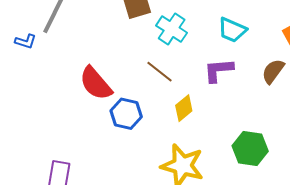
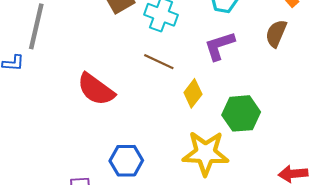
blue hexagon: (126, 114) -> (126, 161), moved
green hexagon: (250, 148) -> (241, 113), moved

